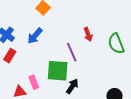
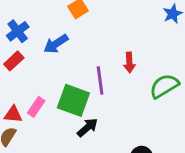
green semicircle: (116, 44) -> (164, 86), turned 65
pink rectangle: (34, 82) -> (36, 107), turned 40

